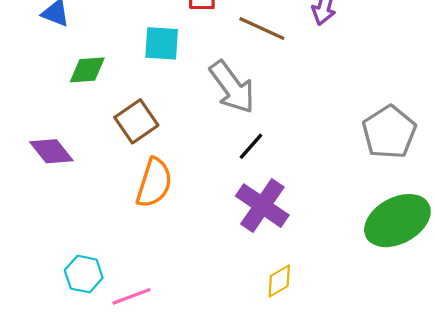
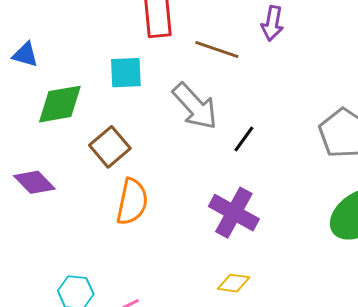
green diamond: (87, 70) -> (60, 104), size x1.4
black line: (251, 146) -> (244, 139), moved
yellow diamond: (279, 281) -> (234, 283), moved, turned 44

